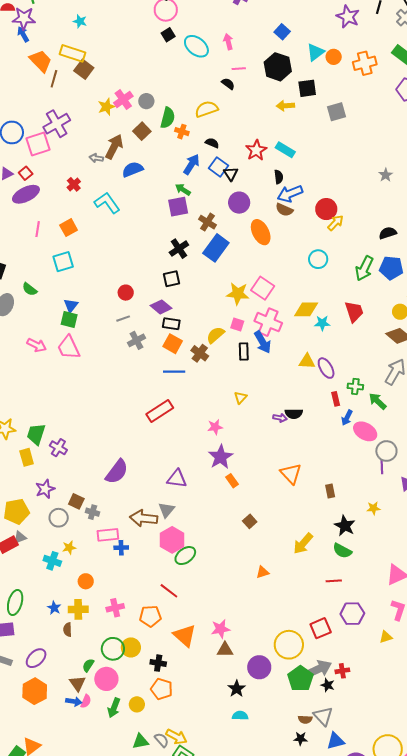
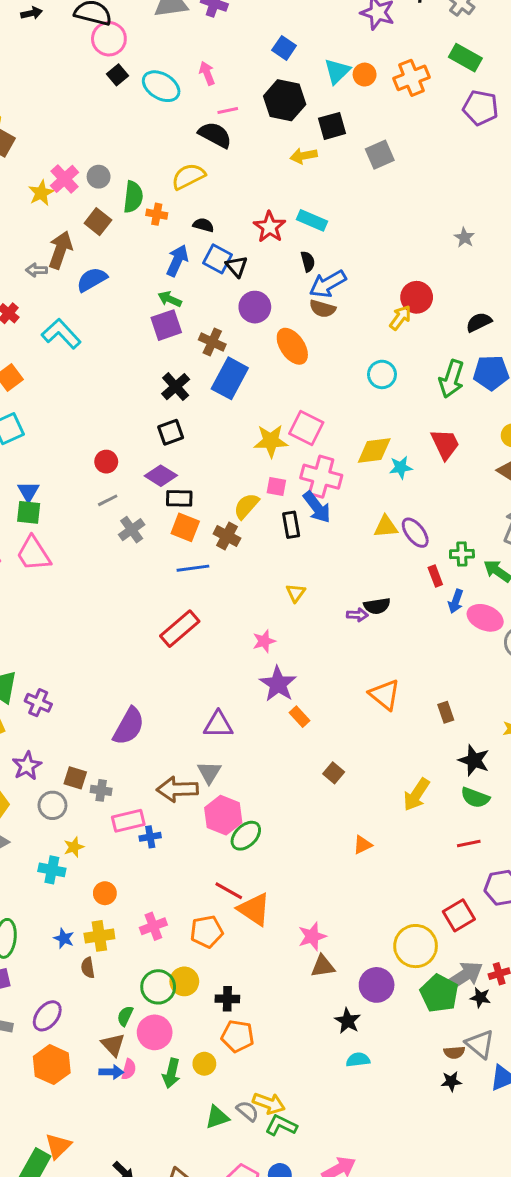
black semicircle: (228, 84) -> (215, 135), size x1.6
red circle: (326, 209) -> (417, 297), moved
orange triangle: (185, 636) -> (254, 909), moved

